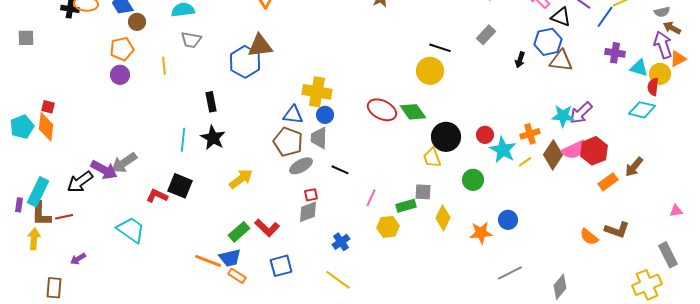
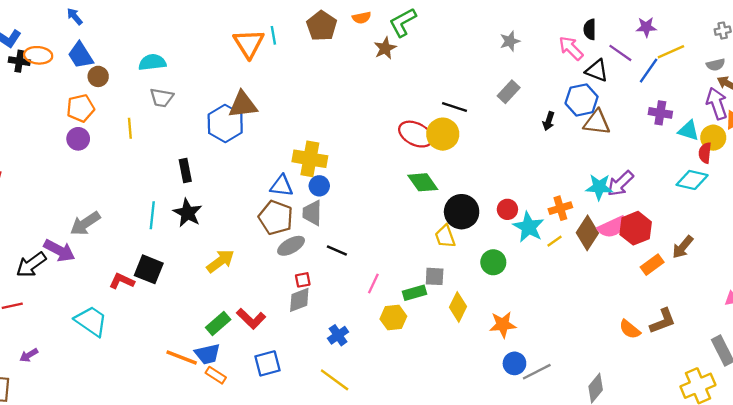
red ellipse: (382, 110) -> (416, 134), moved
gray arrow: (124, 163) -> (85, 223), moved
blue circle: (508, 220) -> (514, 363), moved
brown L-shape: (617, 230) -> (663, 321), turned -40

